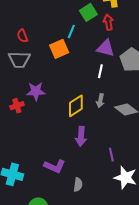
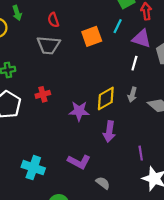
cyan line: (71, 32) -> (118, 26), moved
purple star: (36, 91) -> (79, 111), moved
gray semicircle: (78, 185) -> (103, 183), turned -64

